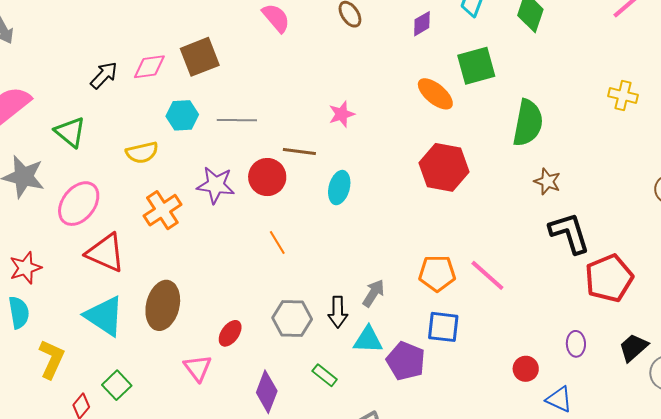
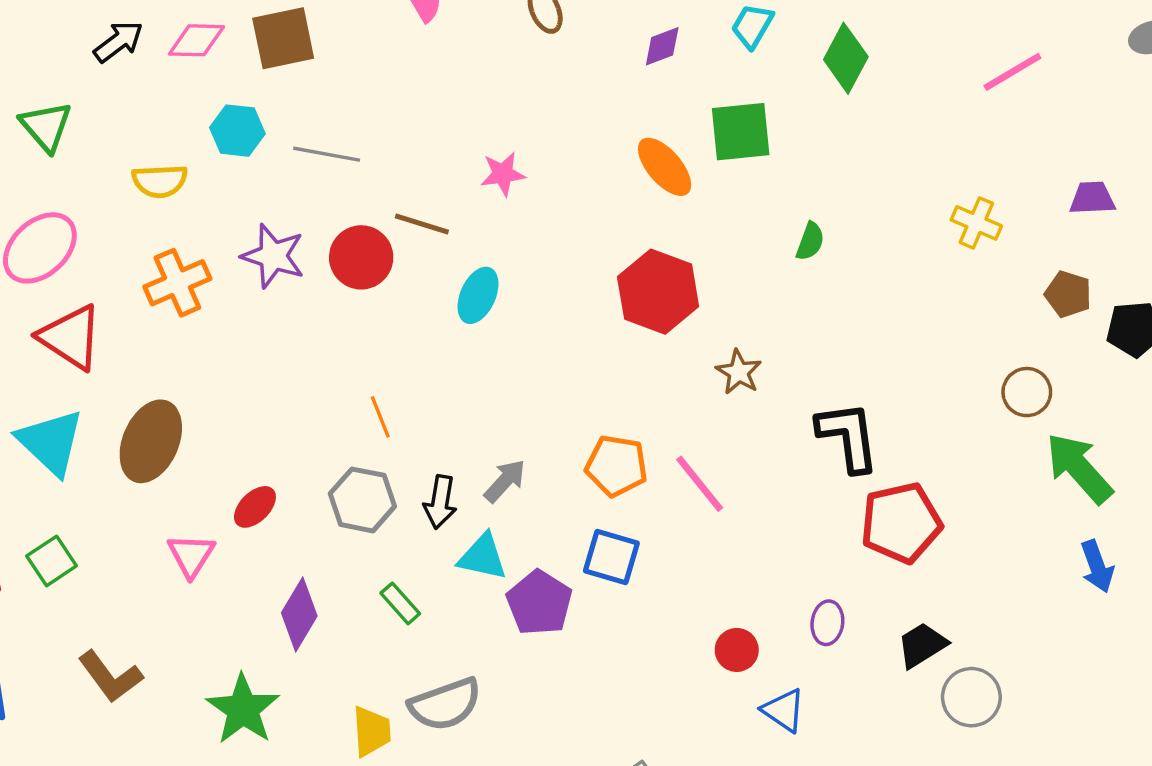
green semicircle: (528, 123) -> (810, 241), size x0.5
brown star: (547, 182) -> (739, 372), moved
orange line: (277, 242) -> (380, 417), moved

